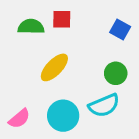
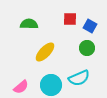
red square: (62, 19) -> (70, 19), moved
green circle: (116, 73) -> (87, 48), moved

